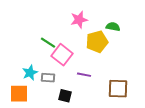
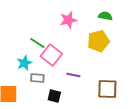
green semicircle: (113, 27) -> (105, 16), moved
yellow pentagon: (97, 42) -> (98, 41), moved
cyan star: (30, 73) -> (24, 63), moved

